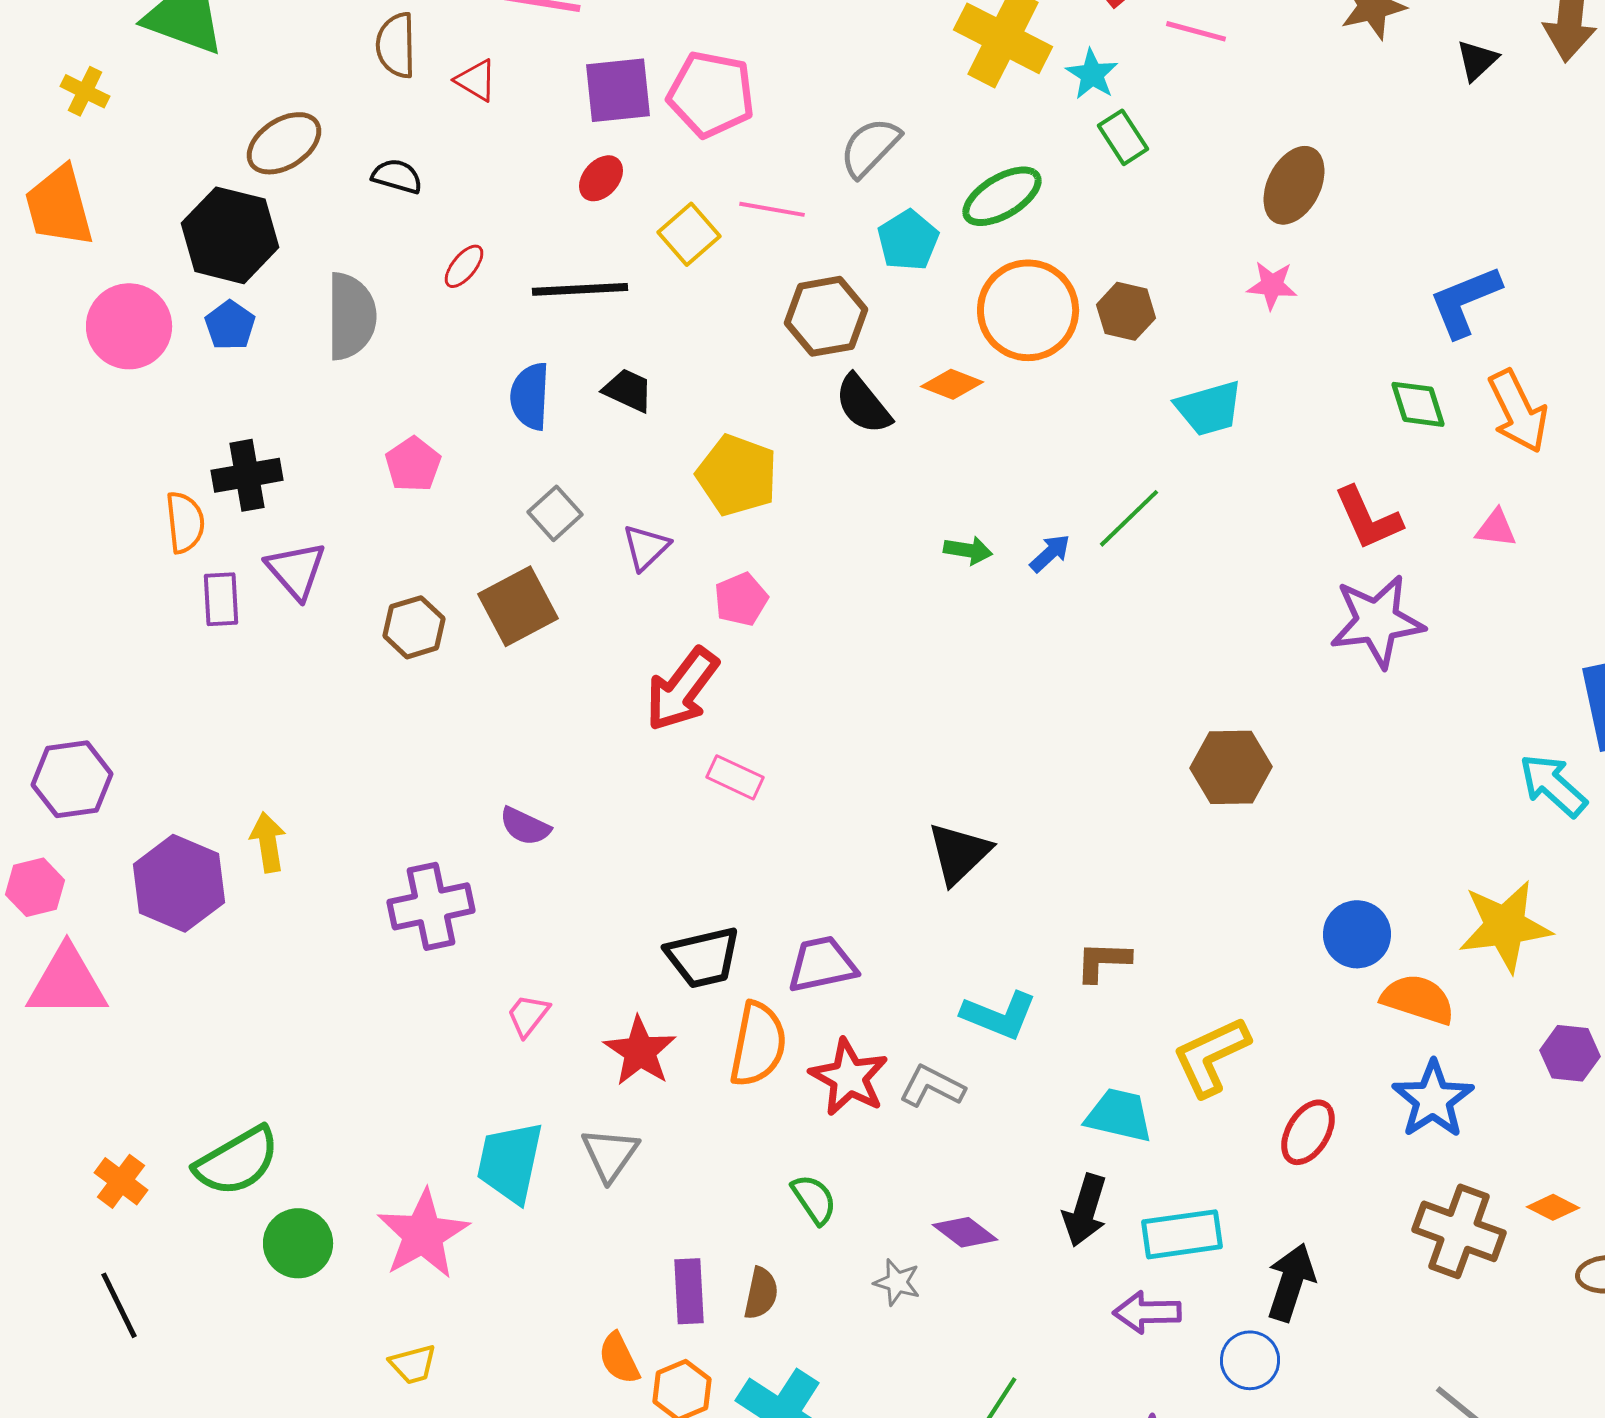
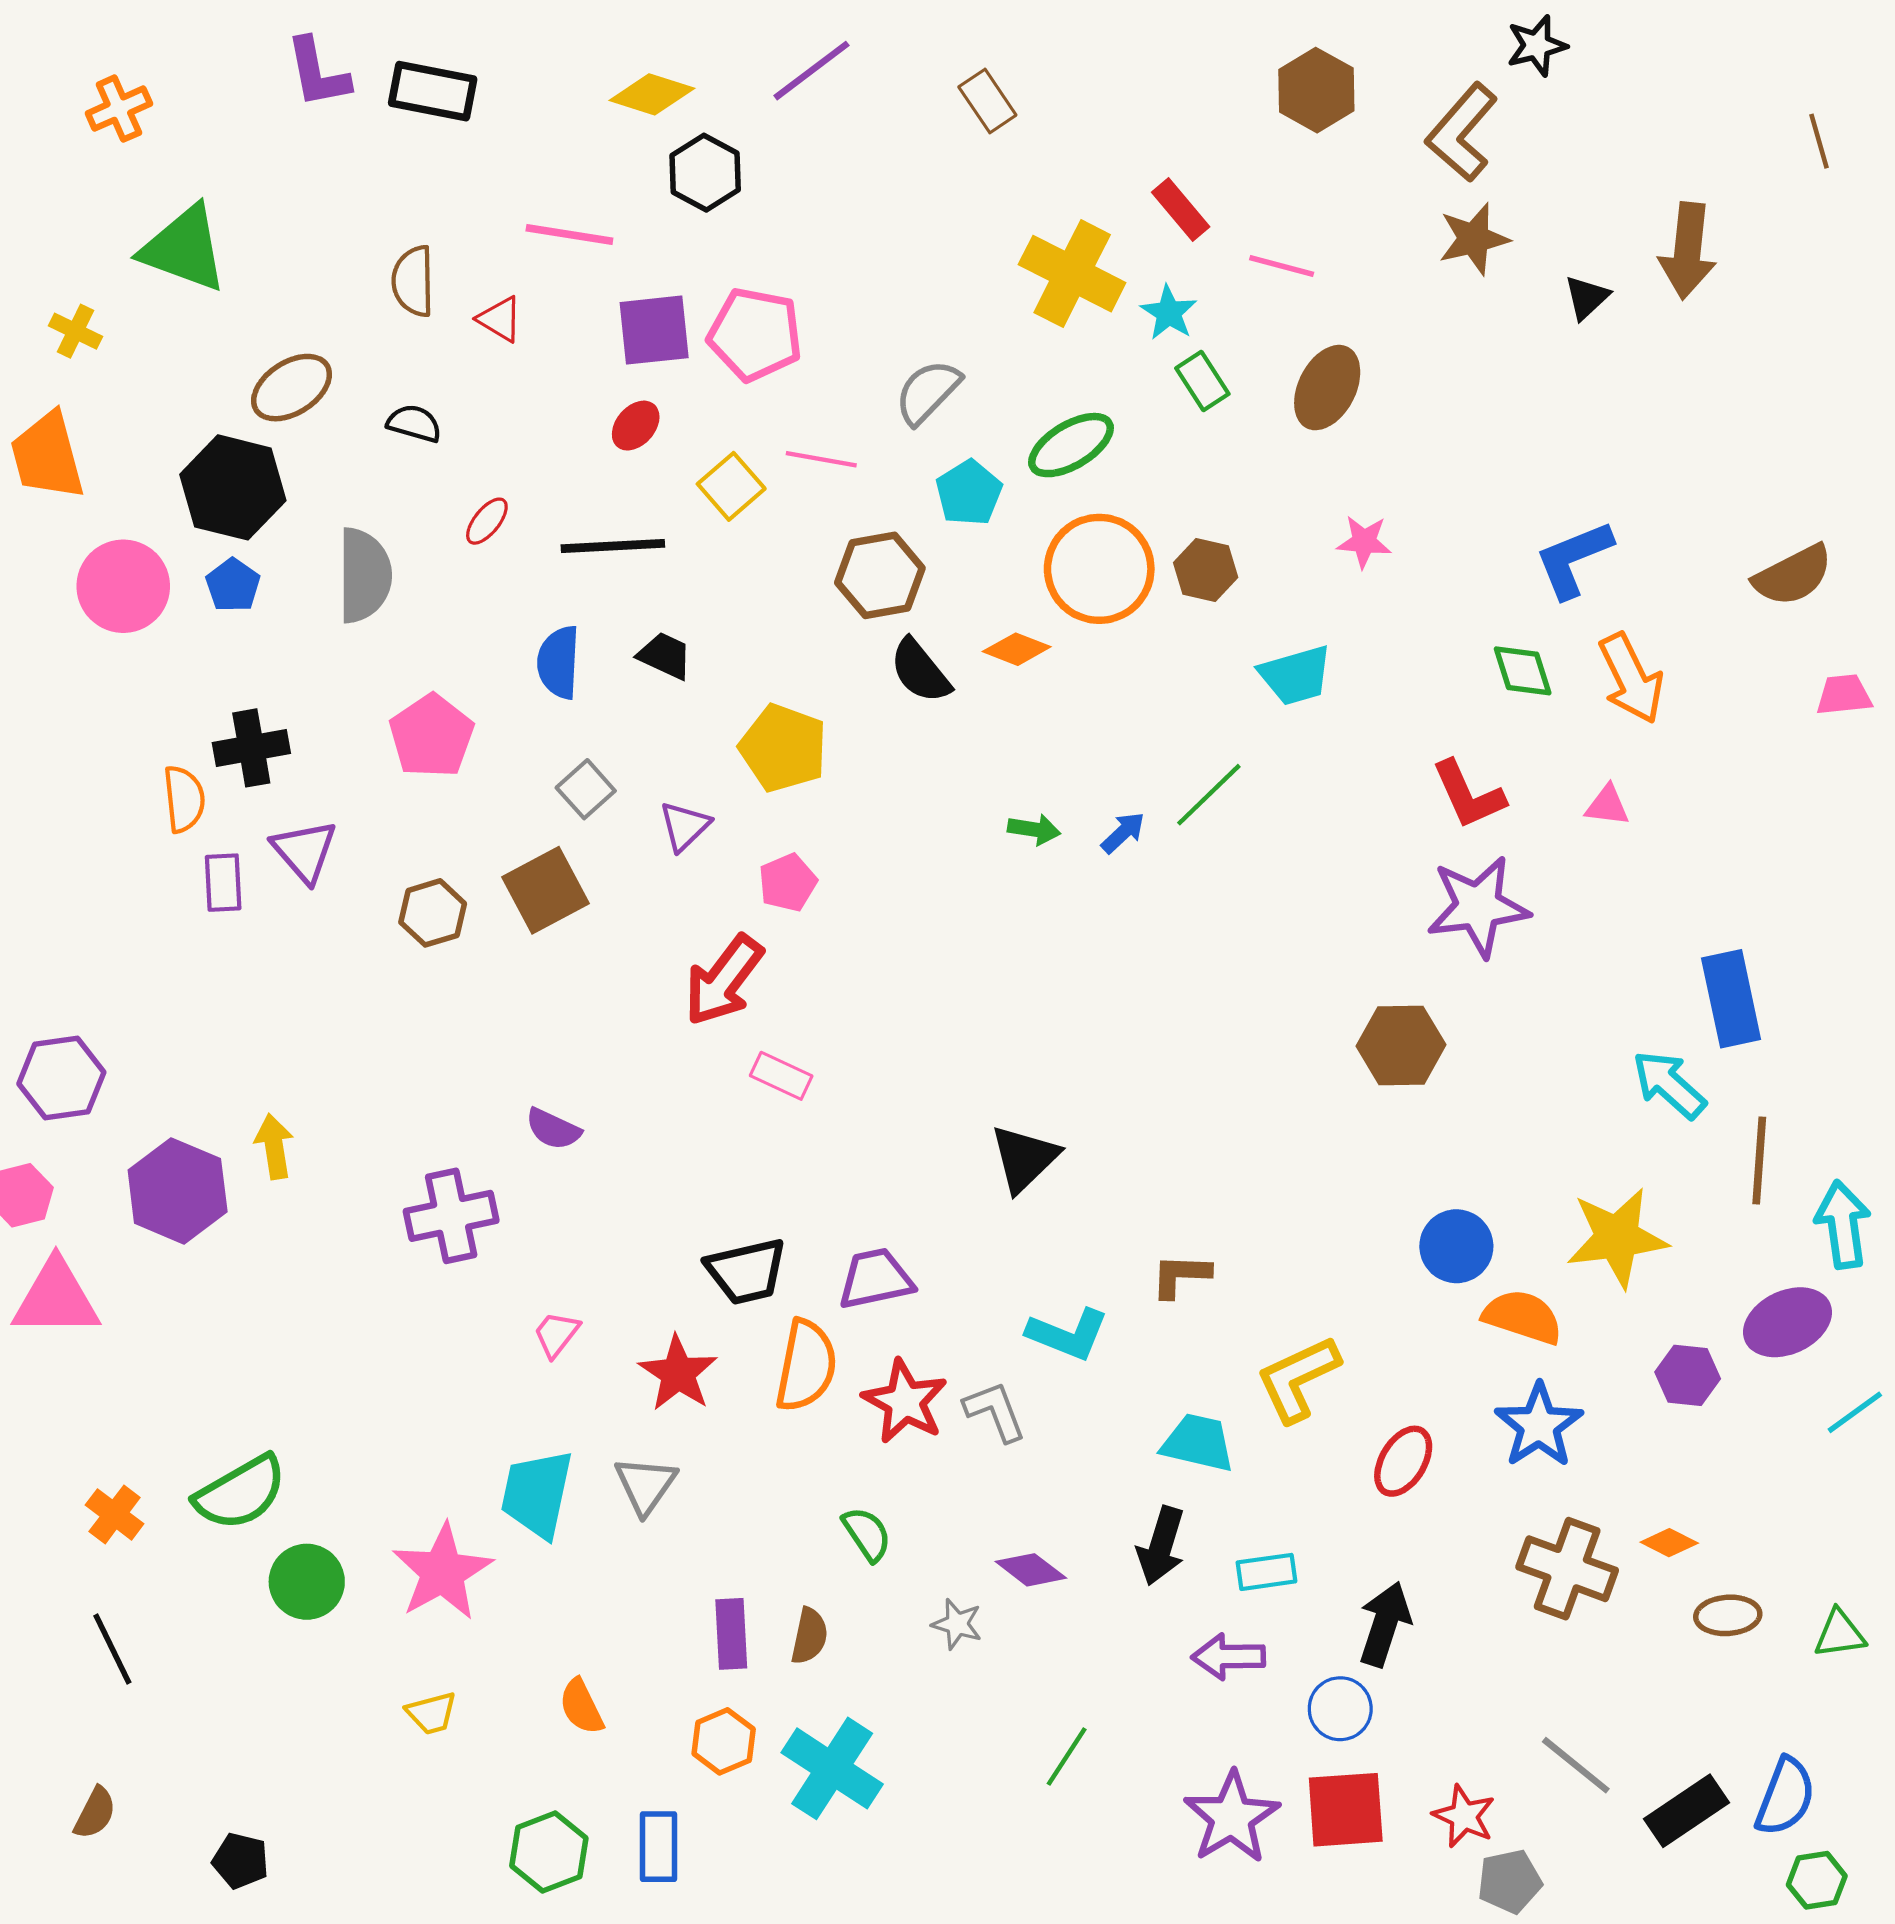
brown ellipse: (1294, 185) -> (1327, 388), moved
pink pentagon: (413, 464) -> (432, 736), size x1.4
brown hexagon: (1231, 767) -> (1401, 1045), moved
gray L-shape: (932, 1086) -> (995, 1411), turned 42
cyan rectangle: (1182, 1234) -> (1266, 1572), size x0.7
orange semicircle: (619, 1358) -> (581, 1707), moved

